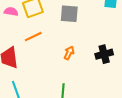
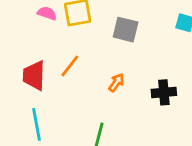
orange line: (33, 37) -> (70, 66), moved, turned -36

